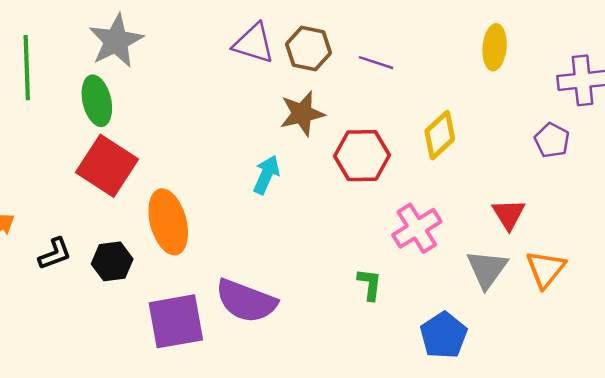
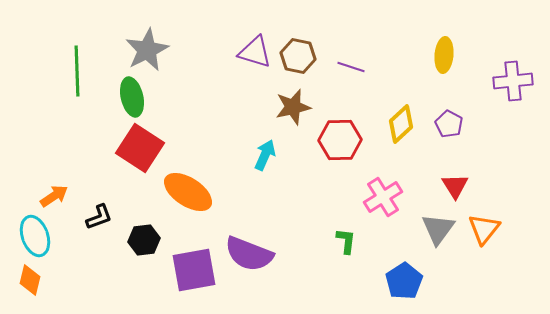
purple pentagon: (552, 140) -> (449, 124), moved
orange ellipse: (168, 222) -> (188, 192), turned -42
black hexagon: (112, 261) -> (144, 240), moved

